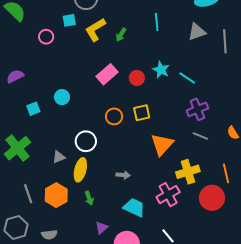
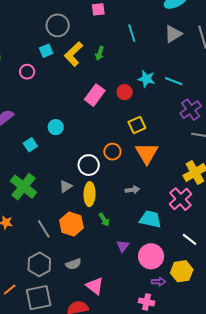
orange circle: (114, 116) -> (112, 152), moved
orange triangle: (162, 144) -> (147, 153), moved

